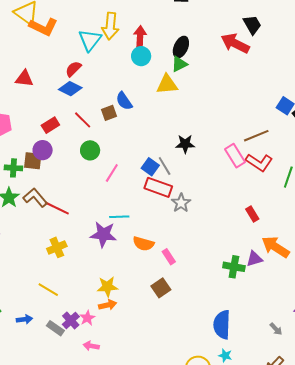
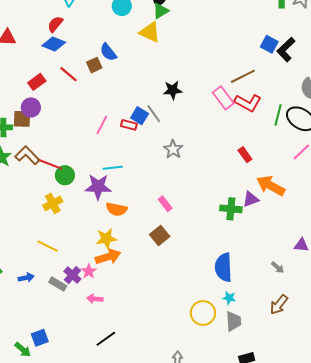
yellow triangle: (167, 84) -> (150, 32), turned 35
green circle: (90, 150) -> (65, 175), moved
red rectangle: (158, 187) -> (129, 125), moved, size x0.6
orange semicircle: (143, 244) -> (117, 209), moved
orange arrow: (108, 305) -> (108, 257), size x1.4

